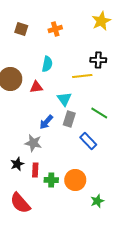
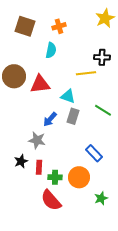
brown square: (21, 29) -> (25, 26), size x1.5
cyan semicircle: (47, 64) -> (51, 50), moved
red triangle: (36, 87) -> (40, 84), size x1.5
cyan triangle: (64, 99) -> (68, 96), turned -35
blue rectangle: (88, 141) -> (94, 153), moved
red semicircle: (20, 203) -> (51, 200), moved

